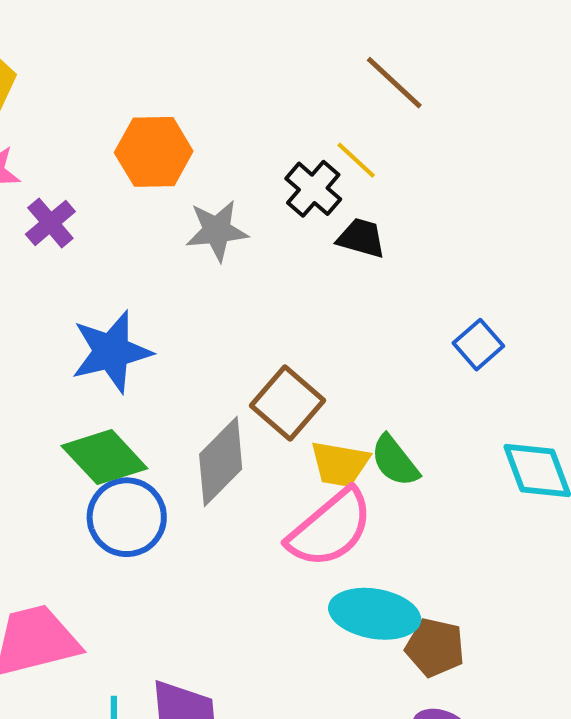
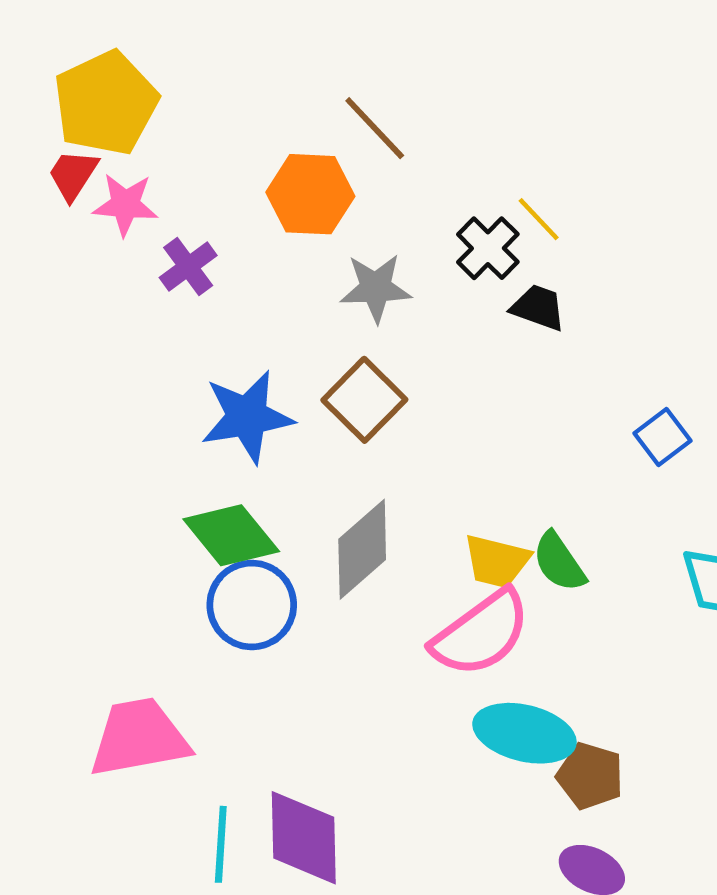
brown line: (394, 83) -> (375, 128), moved
brown square: (287, 403) -> (364, 400), moved

